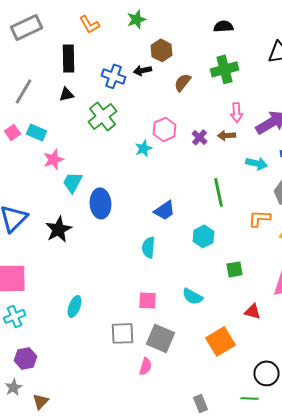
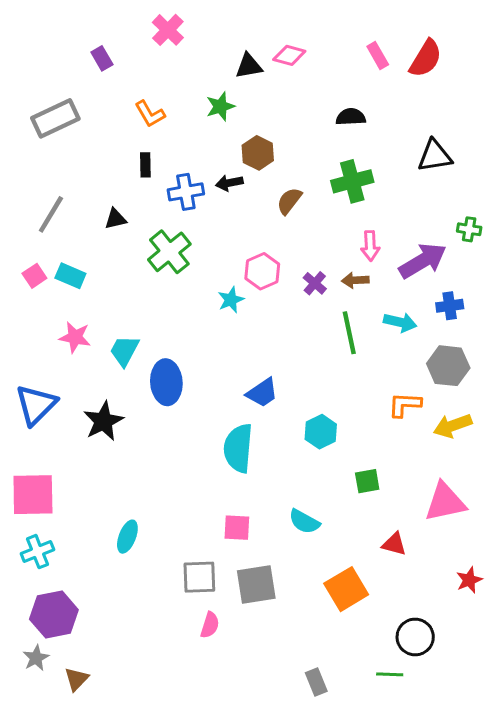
black rectangle: (68, 58) -> (145, 165), moved, size x0.6
blue cross: (114, 76) -> (186, 192), turned -30
pink star: (54, 159) -> (75, 337), moved, turned 30
green line: (218, 192) -> (349, 333), moved
cyan semicircle: (148, 247) -> (238, 448), size x1.5
gray square: (160, 338) -> (256, 585), turned -32
purple hexagon: (26, 358) -> (54, 615), size x1.4
pink semicircle: (146, 366) -> (210, 625), moved

